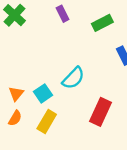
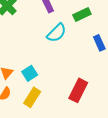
cyan semicircle: (73, 78) -> (57, 33), moved

